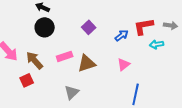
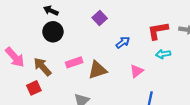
purple square: (89, 27) -> (100, 18), moved
blue arrow: (122, 35) -> (123, 42), moved
cyan arrow: (157, 44) -> (163, 54), moved

